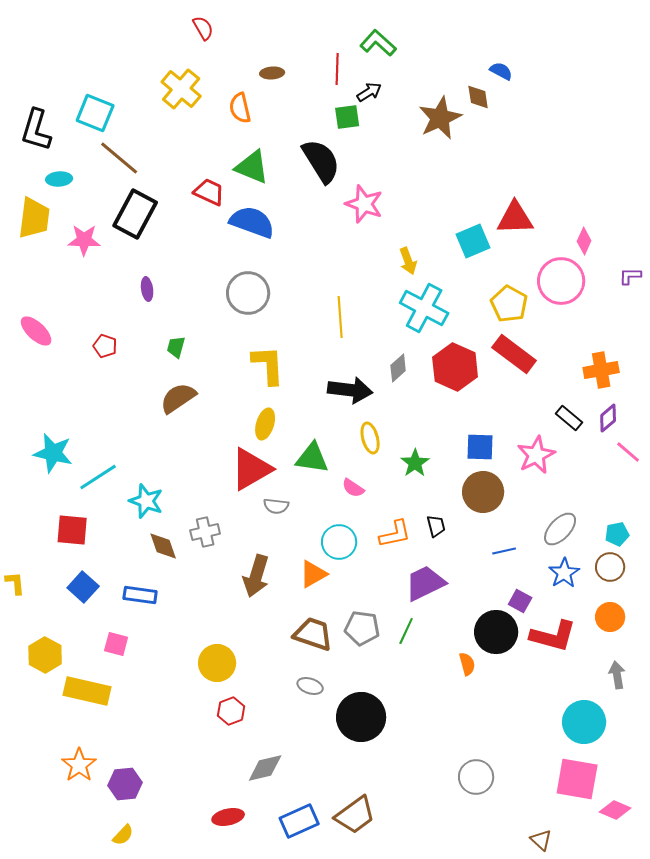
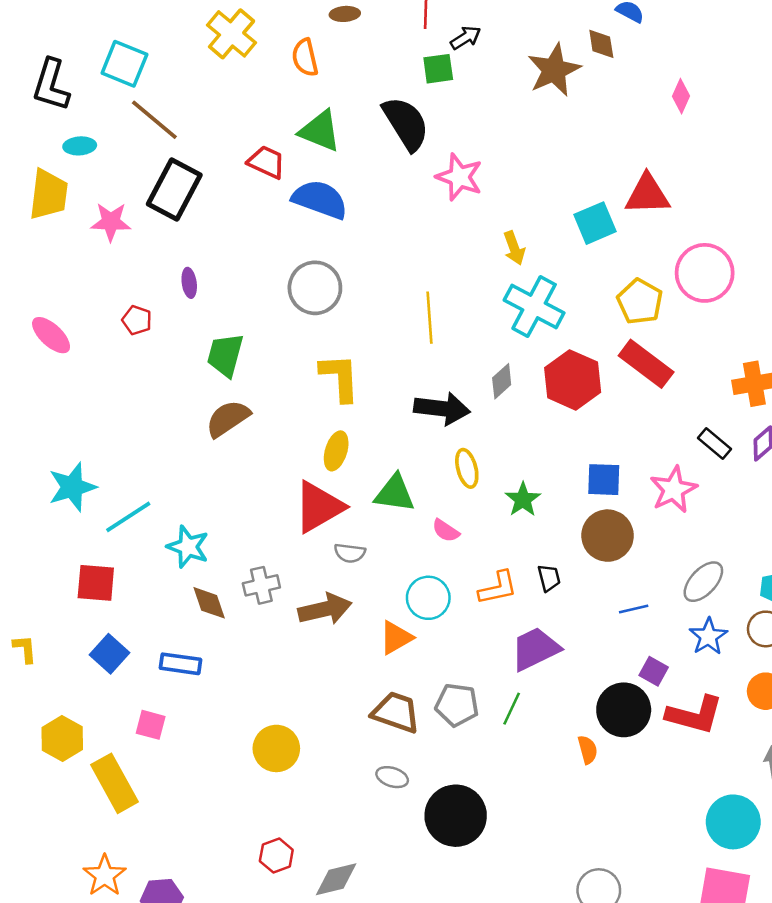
pink diamond: (584, 241) -> (681, 96), moved
red pentagon: (105, 346) -> (137, 320), moved
green trapezoid: (176, 347) -> (225, 355), size x1.6
cyan star: (53, 453) -> (72, 487), turned -30
brown arrow: (256, 576) -> (325, 609), moved, turned -120
yellow rectangle: (87, 691) -> (115, 783), turned 48
red hexagon: (231, 711) -> (276, 856), moved

